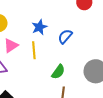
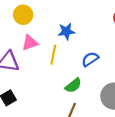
blue semicircle: (65, 36) -> (90, 59), moved

